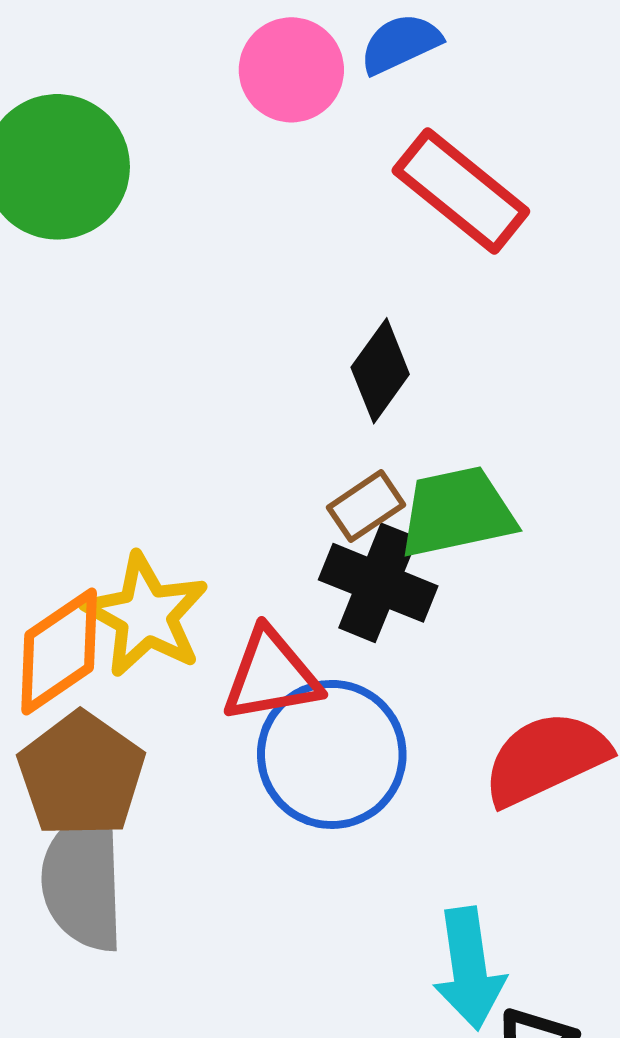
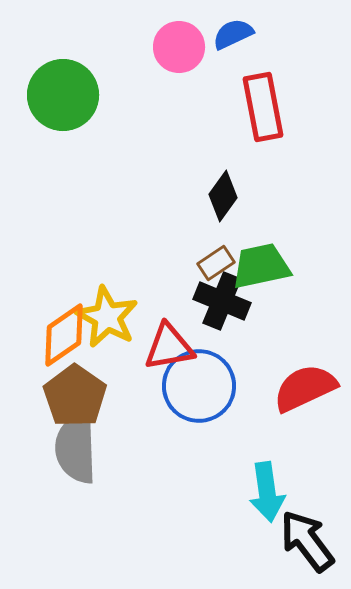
red rectangle: (461, 191) -> (263, 107), turned 40

